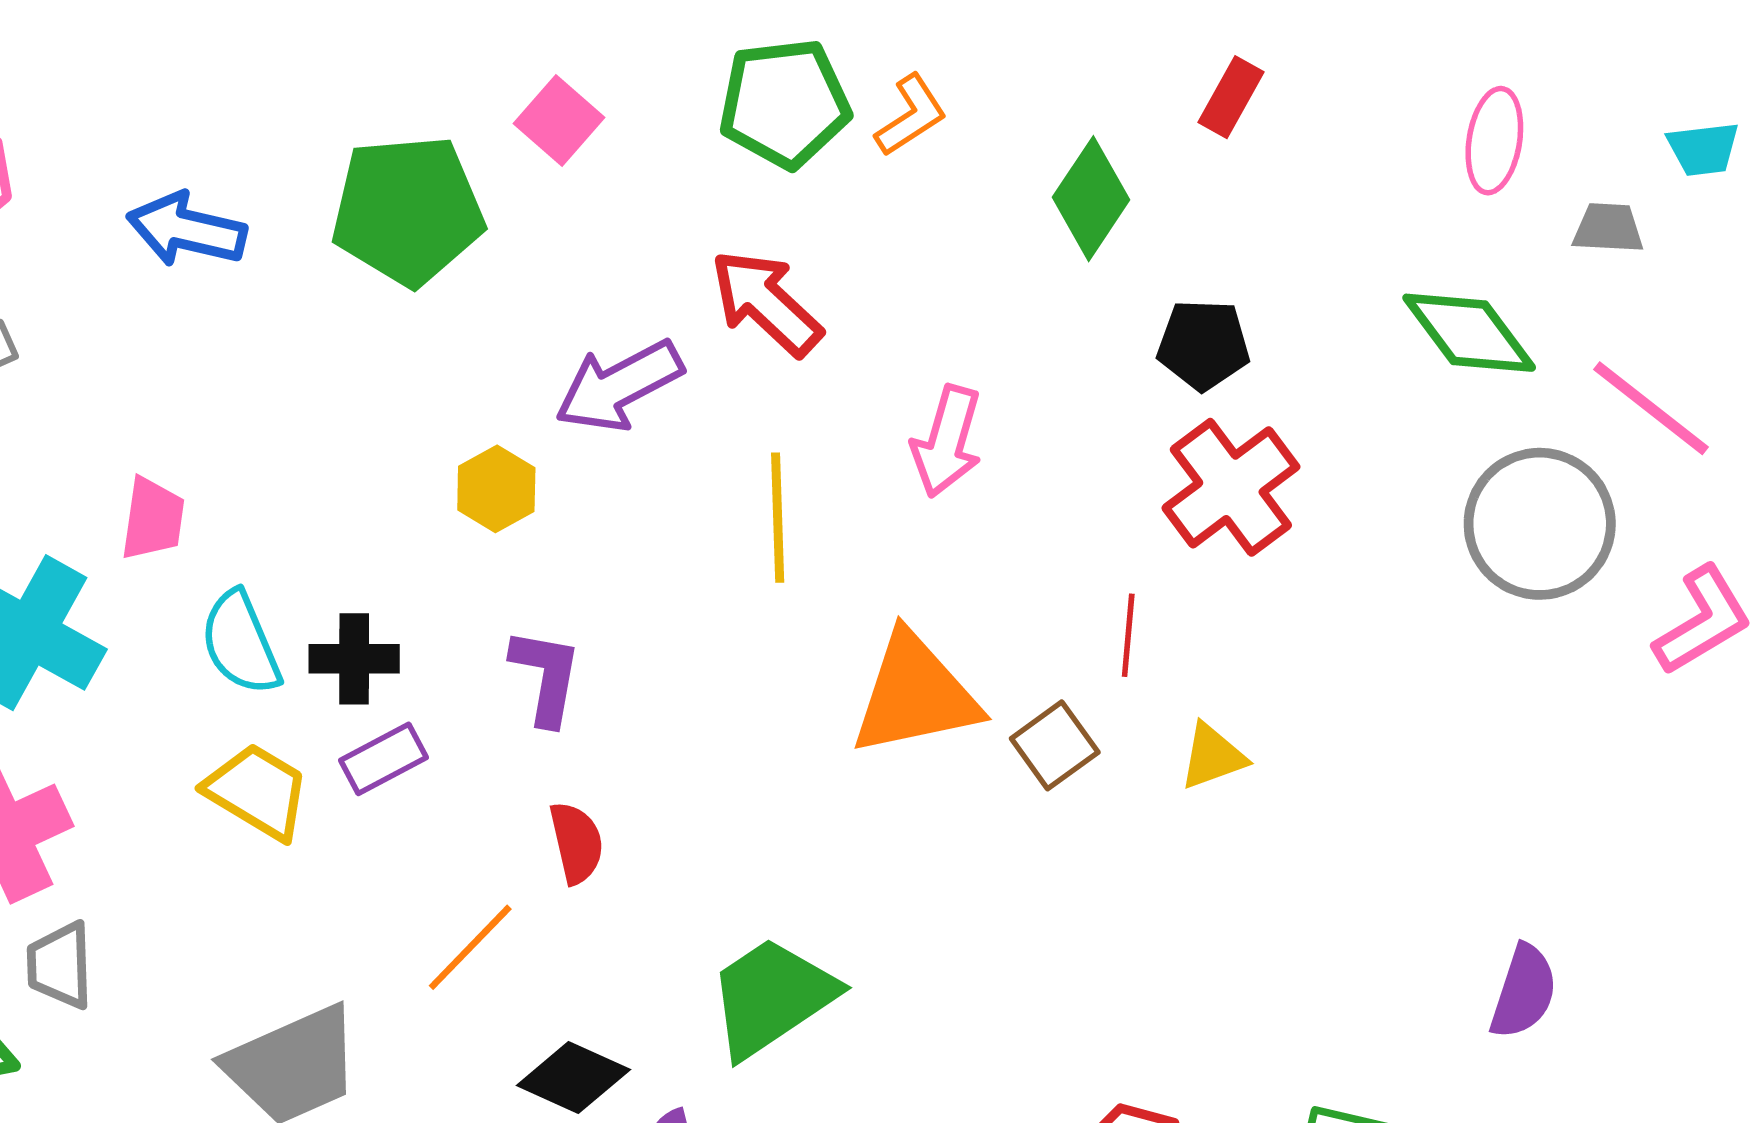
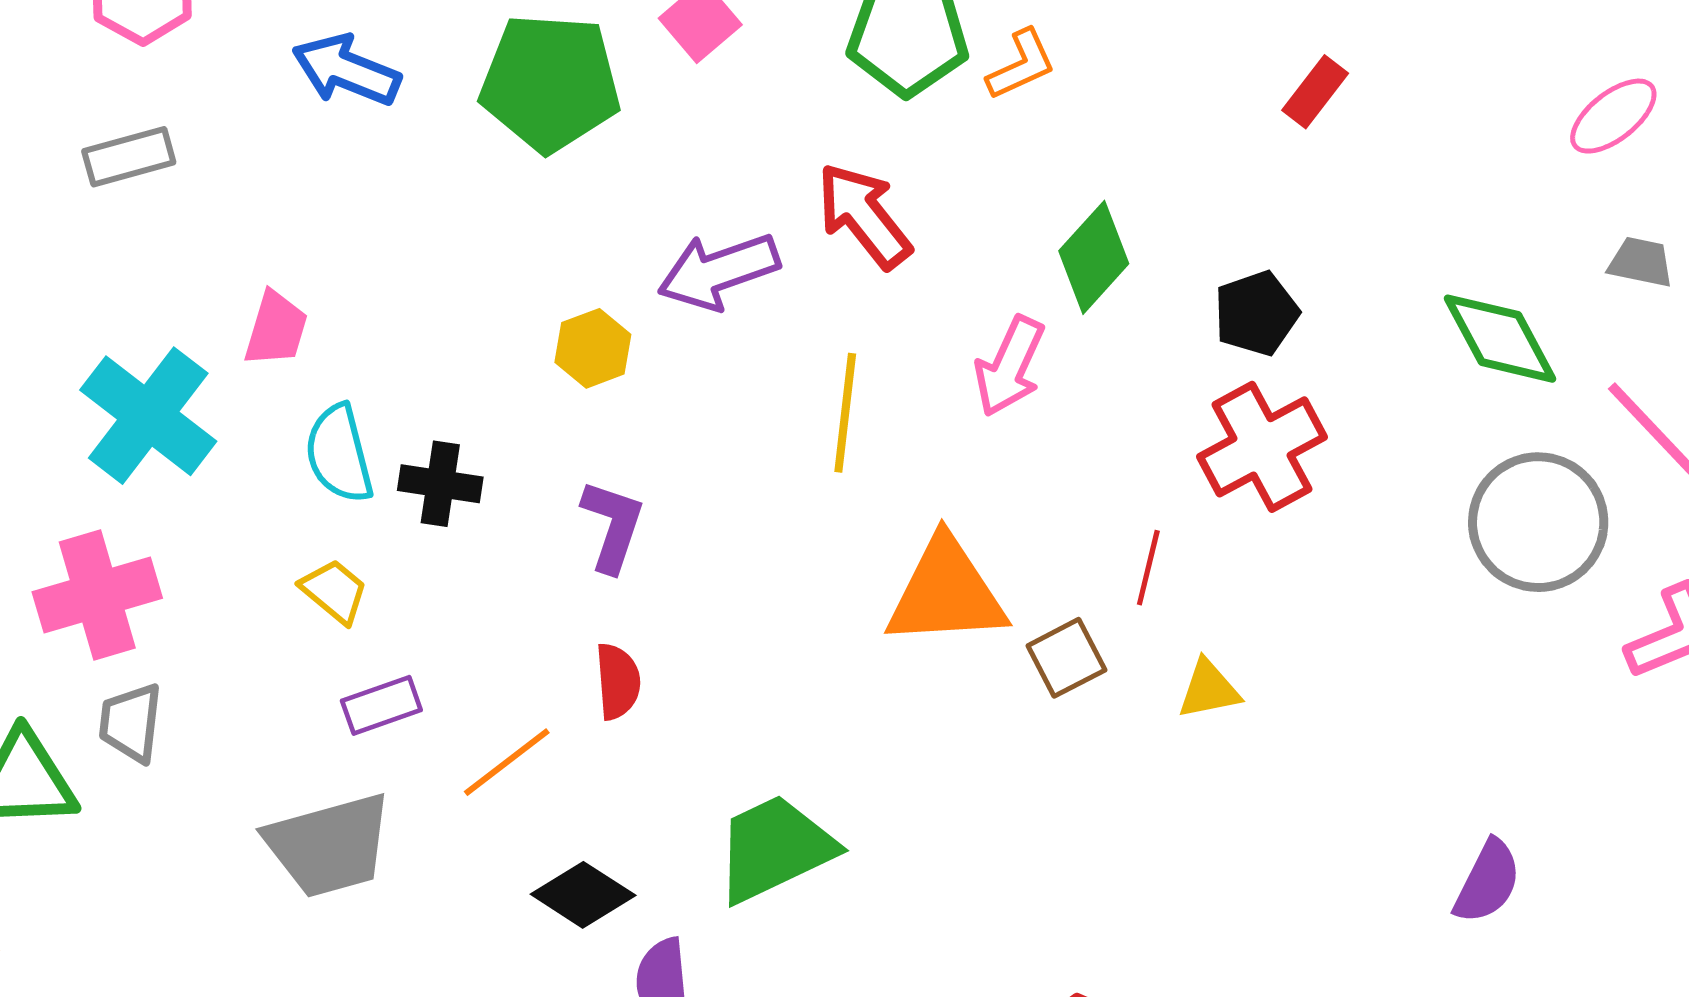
pink ellipse: (1494, 141) -> (1613, 116), moved, turned 34
green diamond: (1091, 199) -> (1094, 257), moved
black pentagon: (1203, 345) -> (1256, 313), turned -30
purple rectangle: (384, 759) -> (381, 705), moved
yellow trapezoid: (257, 791) -> (334, 591), size x0.7
purple semicircle: (1524, 992) -> (1488, 882), moved

